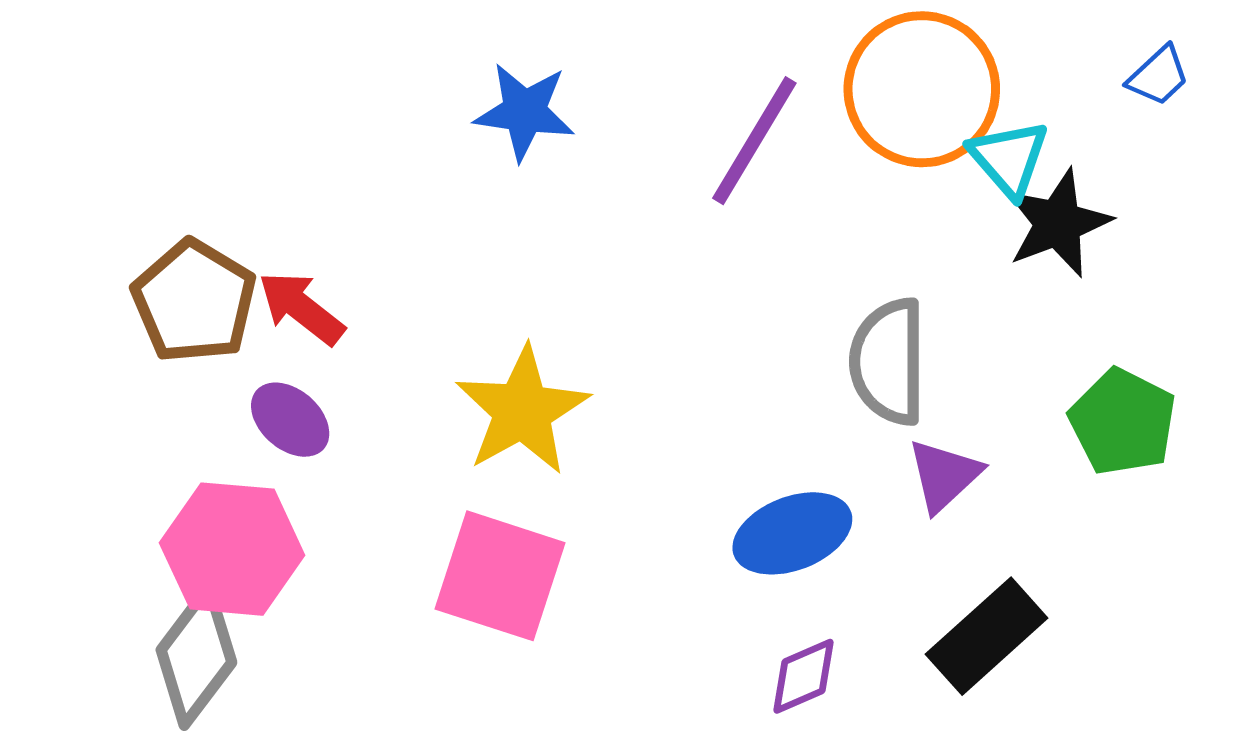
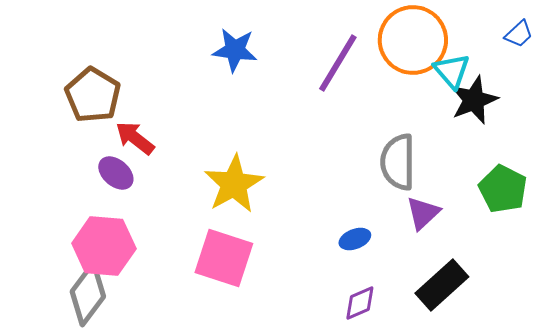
brown pentagon: (194, 301) -> (93, 95), moved
purple ellipse: (290, 420) -> (116, 173), moved
blue ellipse: (792, 533) -> (355, 239), size x0.6

